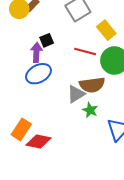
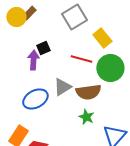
blue ellipse: (38, 74) -> (35, 99), moved
gray triangle: (76, 94) -> (62, 87), moved

